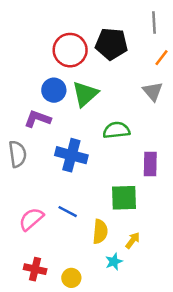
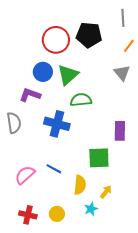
green semicircle: (116, 130) -> (81, 100), moved
yellow circle: (71, 278) -> (57, 214), moved

